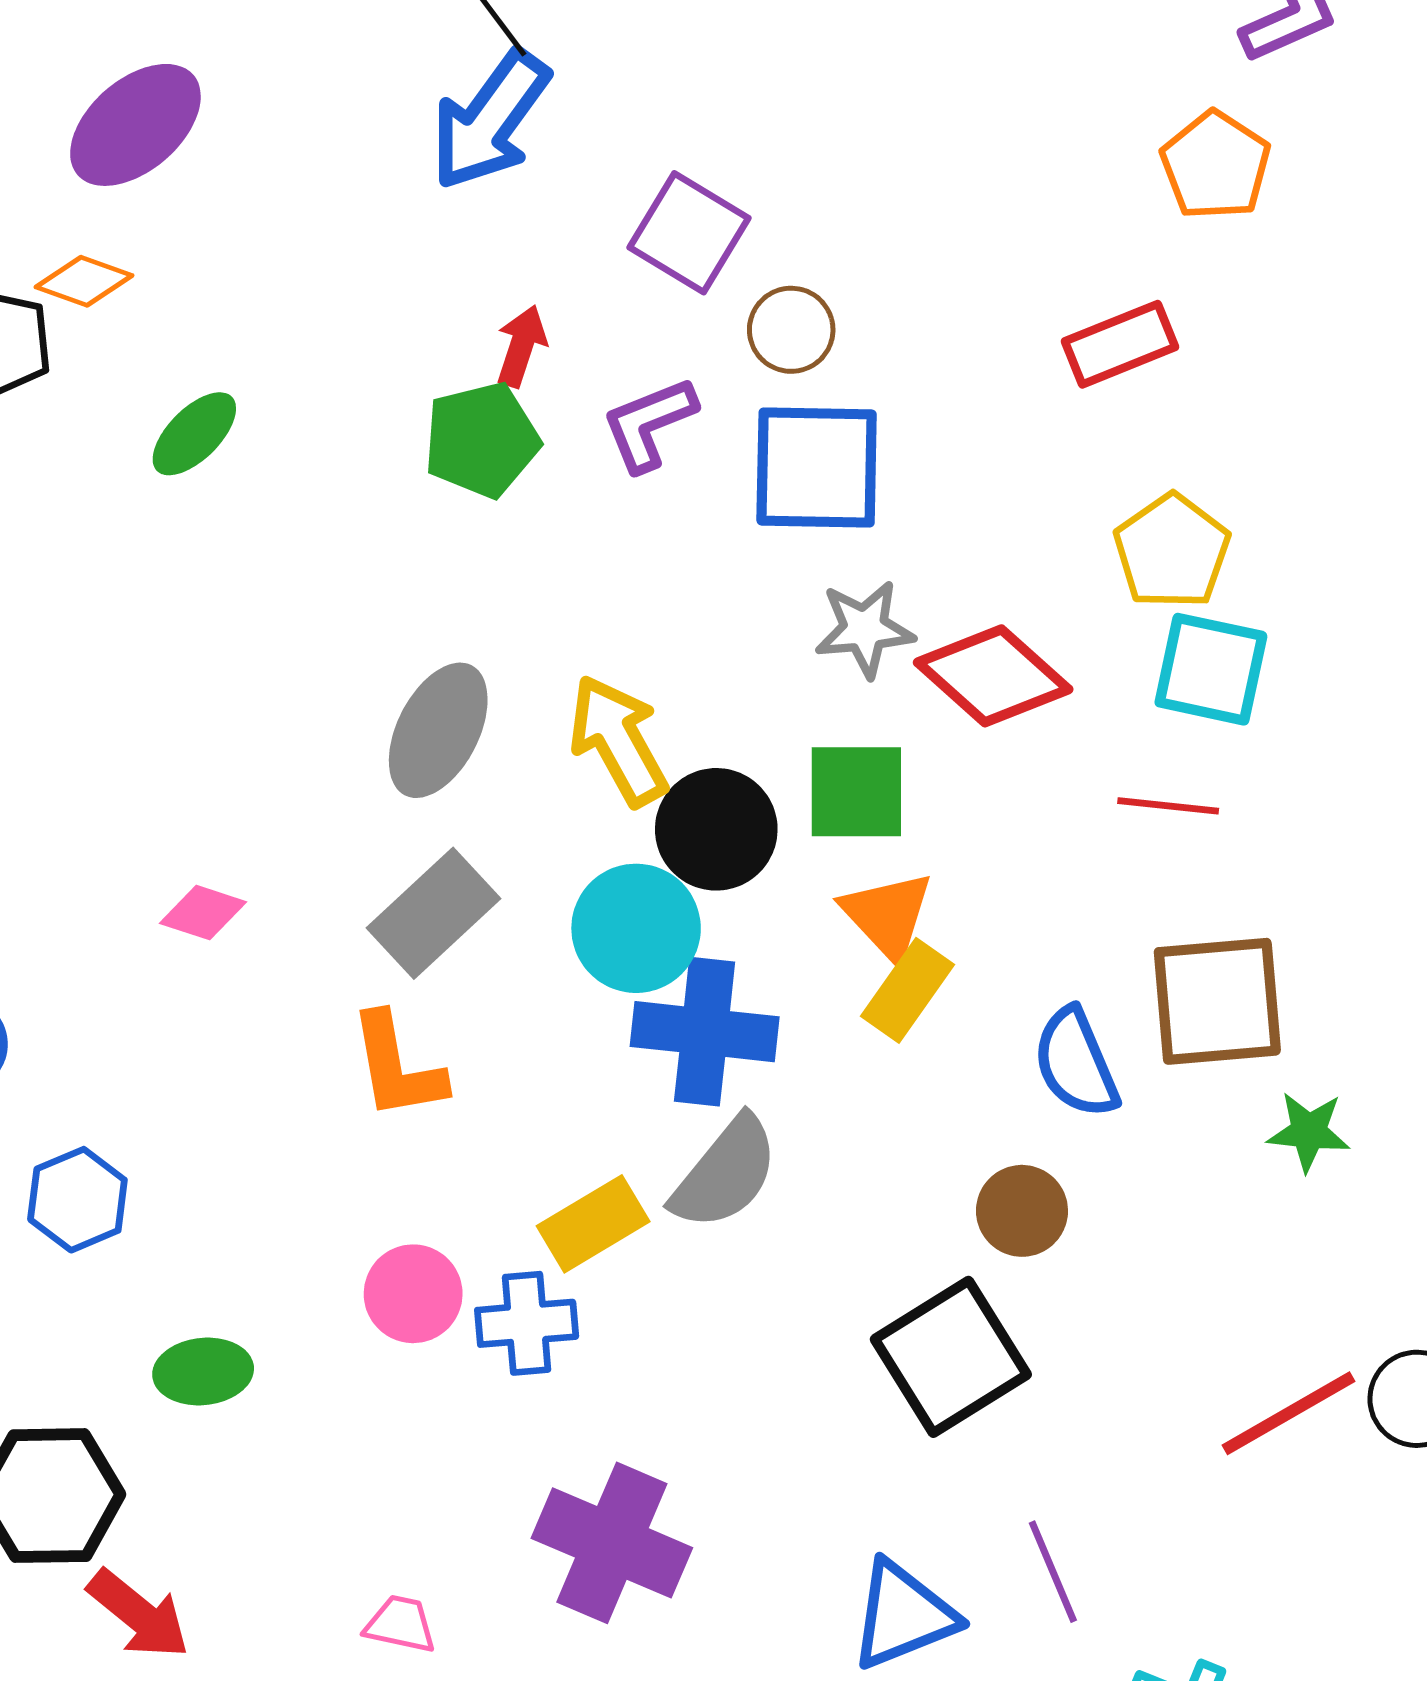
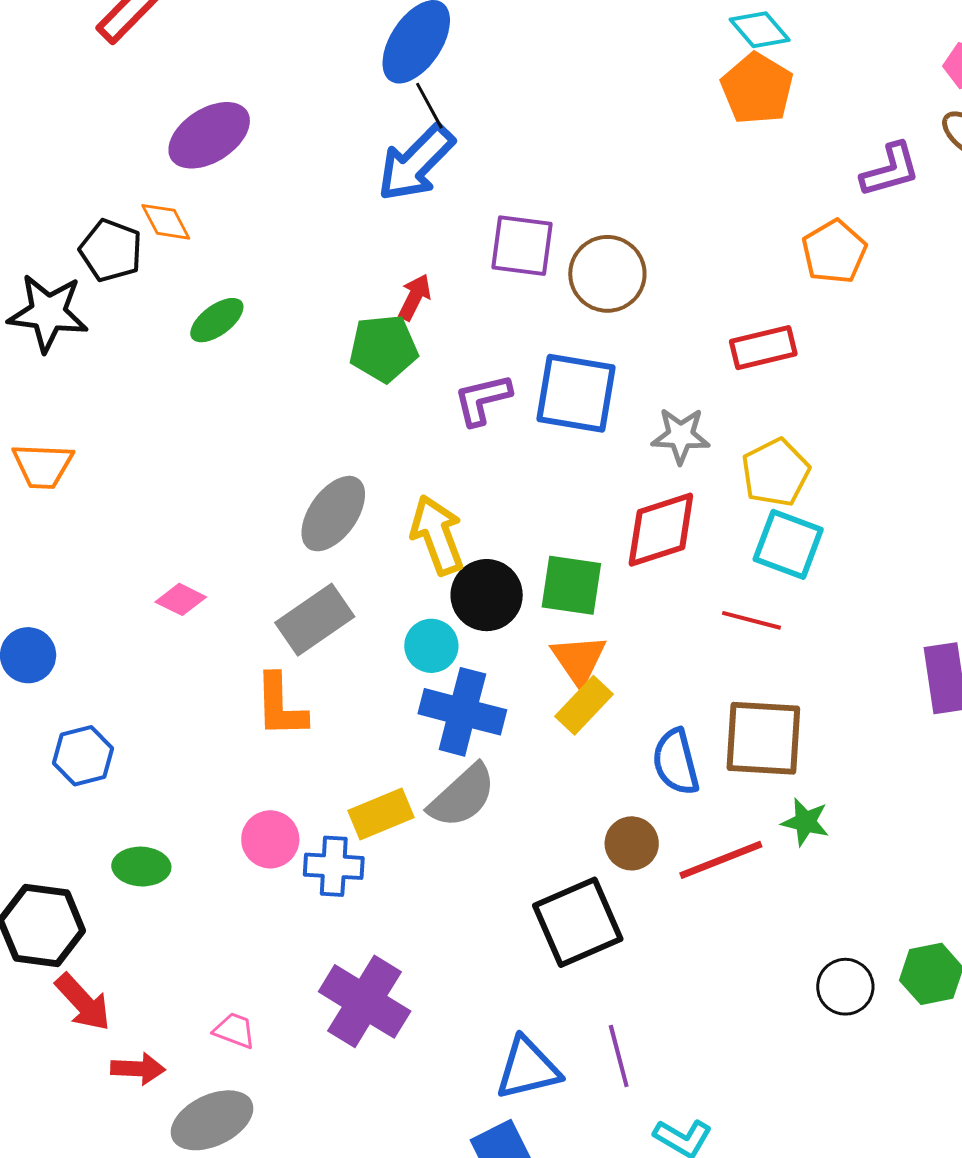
purple square: (689, 233) -> (522, 246), turned -32
orange diamond: (84, 281) -> (166, 222), turned 34
brown circle: (791, 330) -> (607, 274), moved, size x1.5
purple L-shape: (649, 424) -> (483, 399), moved
gray star: (865, 629) -> (681, 436), moved
red diamond: (993, 676) -> (661, 530), turned -68
cyan circle: (636, 928) -> (431, 646), size x0.7
red line: (1288, 1413) -> (721, 860), moved

